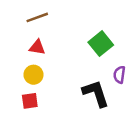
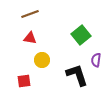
yellow circle: (34, 75) -> (42, 60), moved

